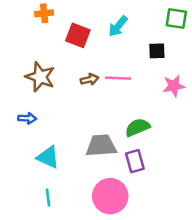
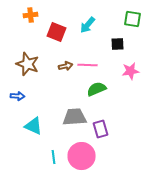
green semicircle: (137, 127) -> (97, 89), moved
cyan line: (48, 197) -> (54, 157), moved

